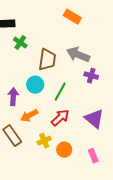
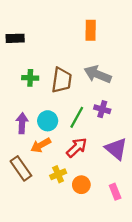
orange rectangle: (72, 17) -> (91, 30), turned 60
green cross: (20, 43) -> (30, 78), moved, turned -32
purple cross: (91, 76) -> (102, 109), moved
cyan circle: (35, 85) -> (48, 121), moved

